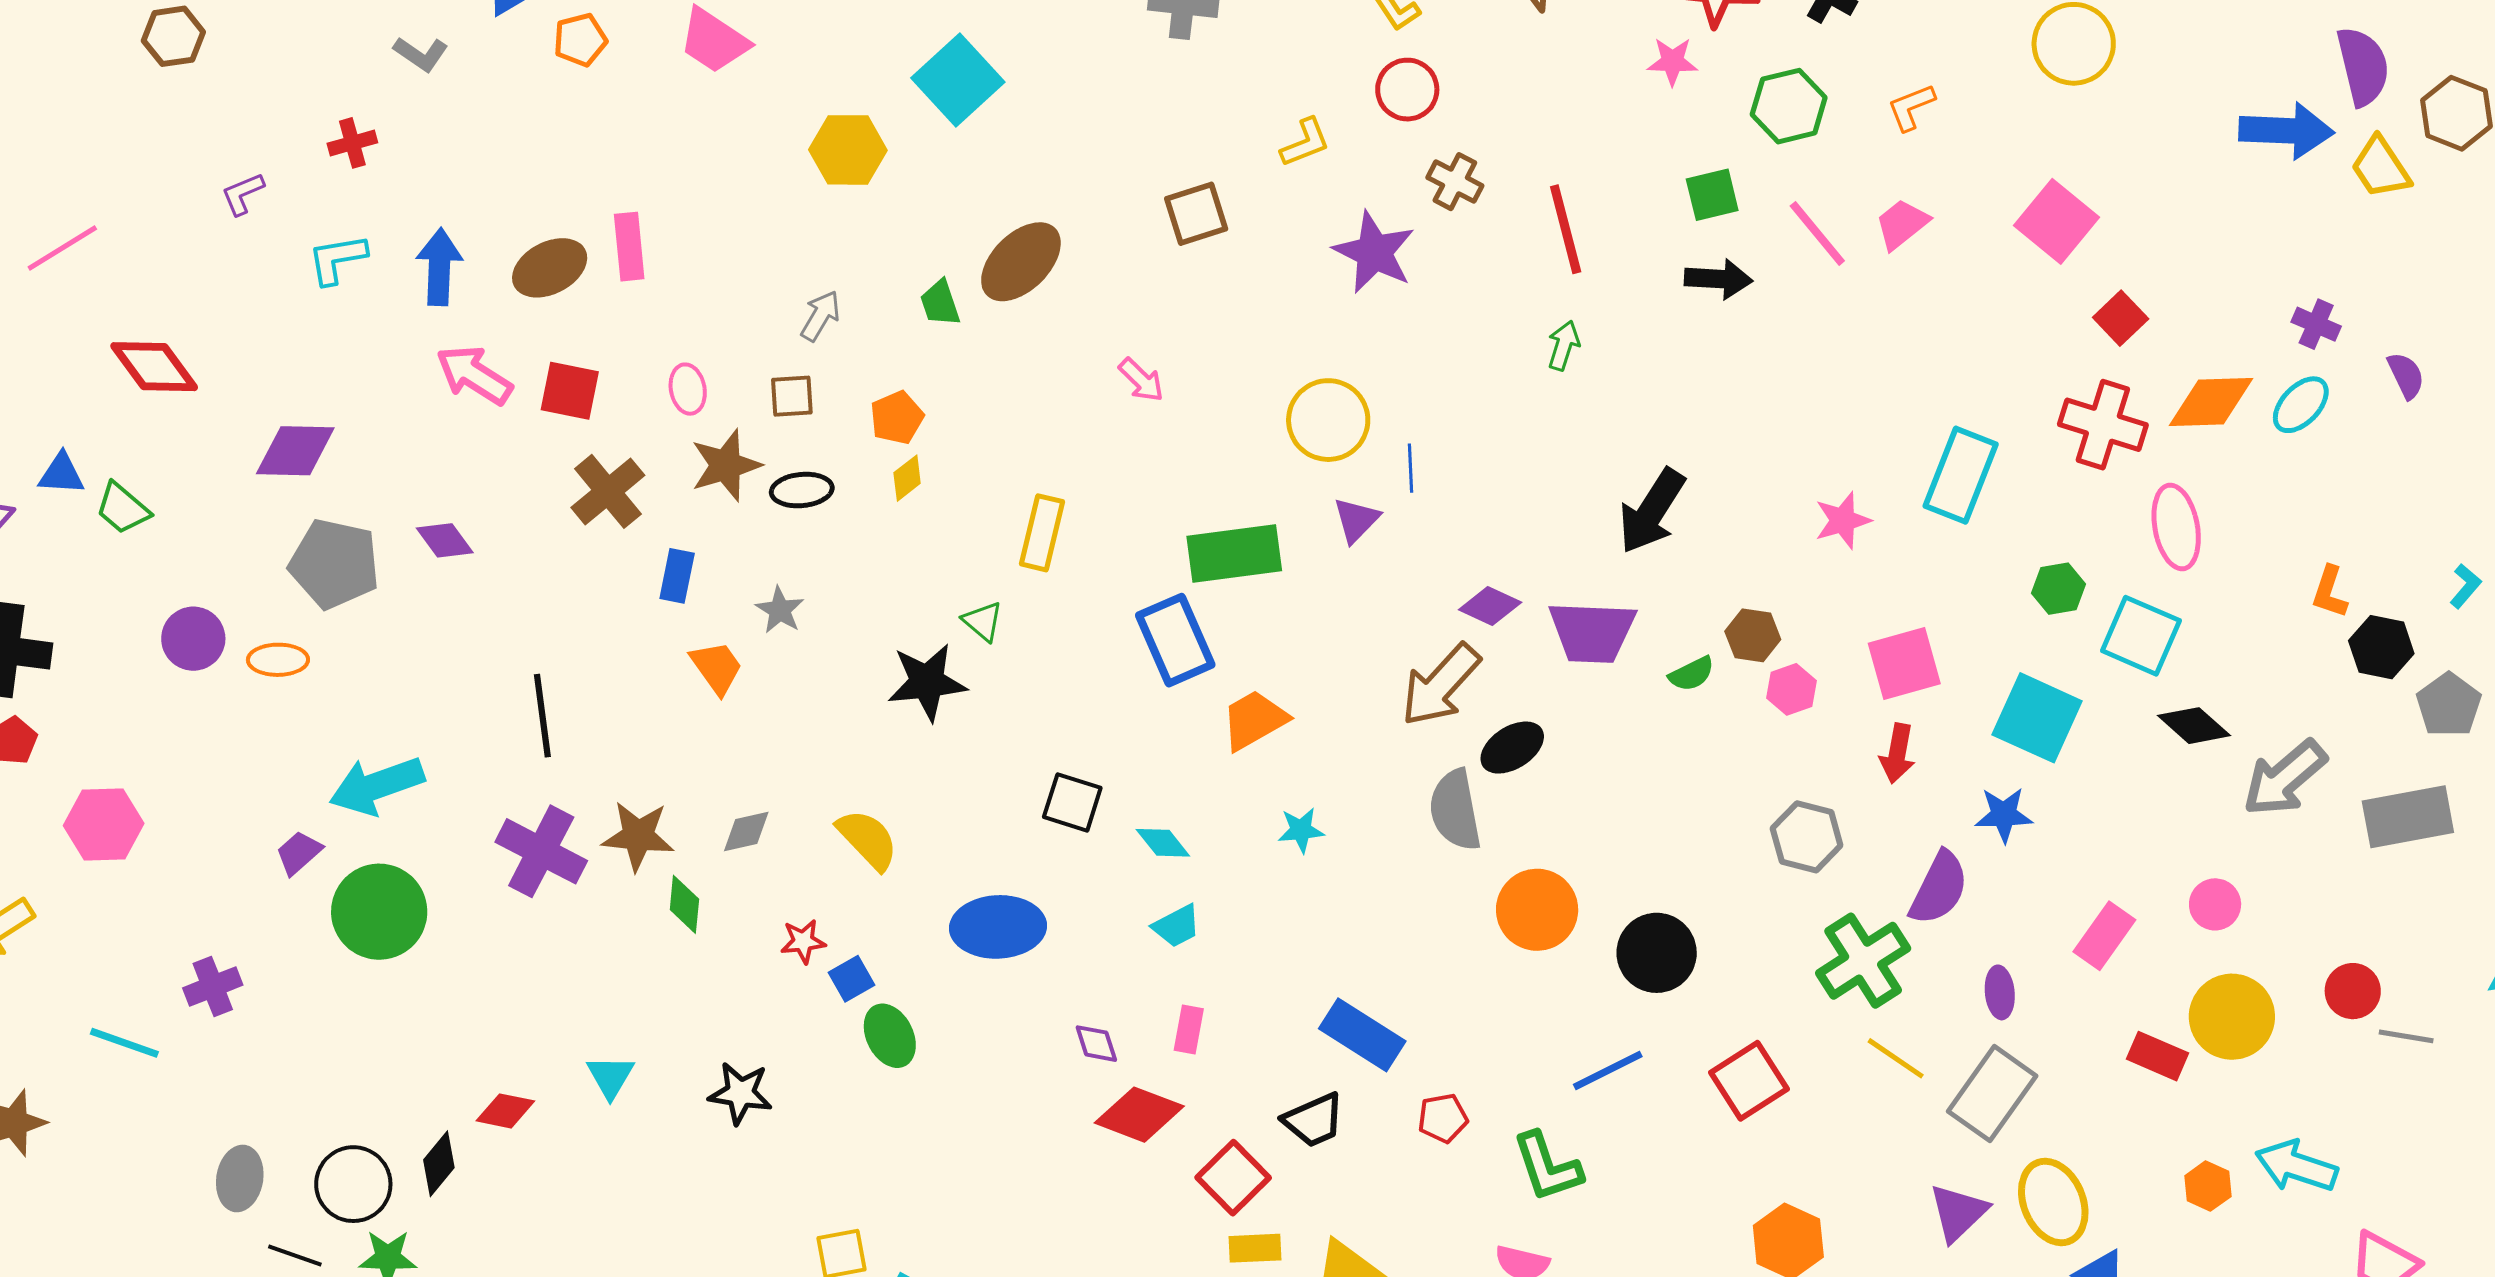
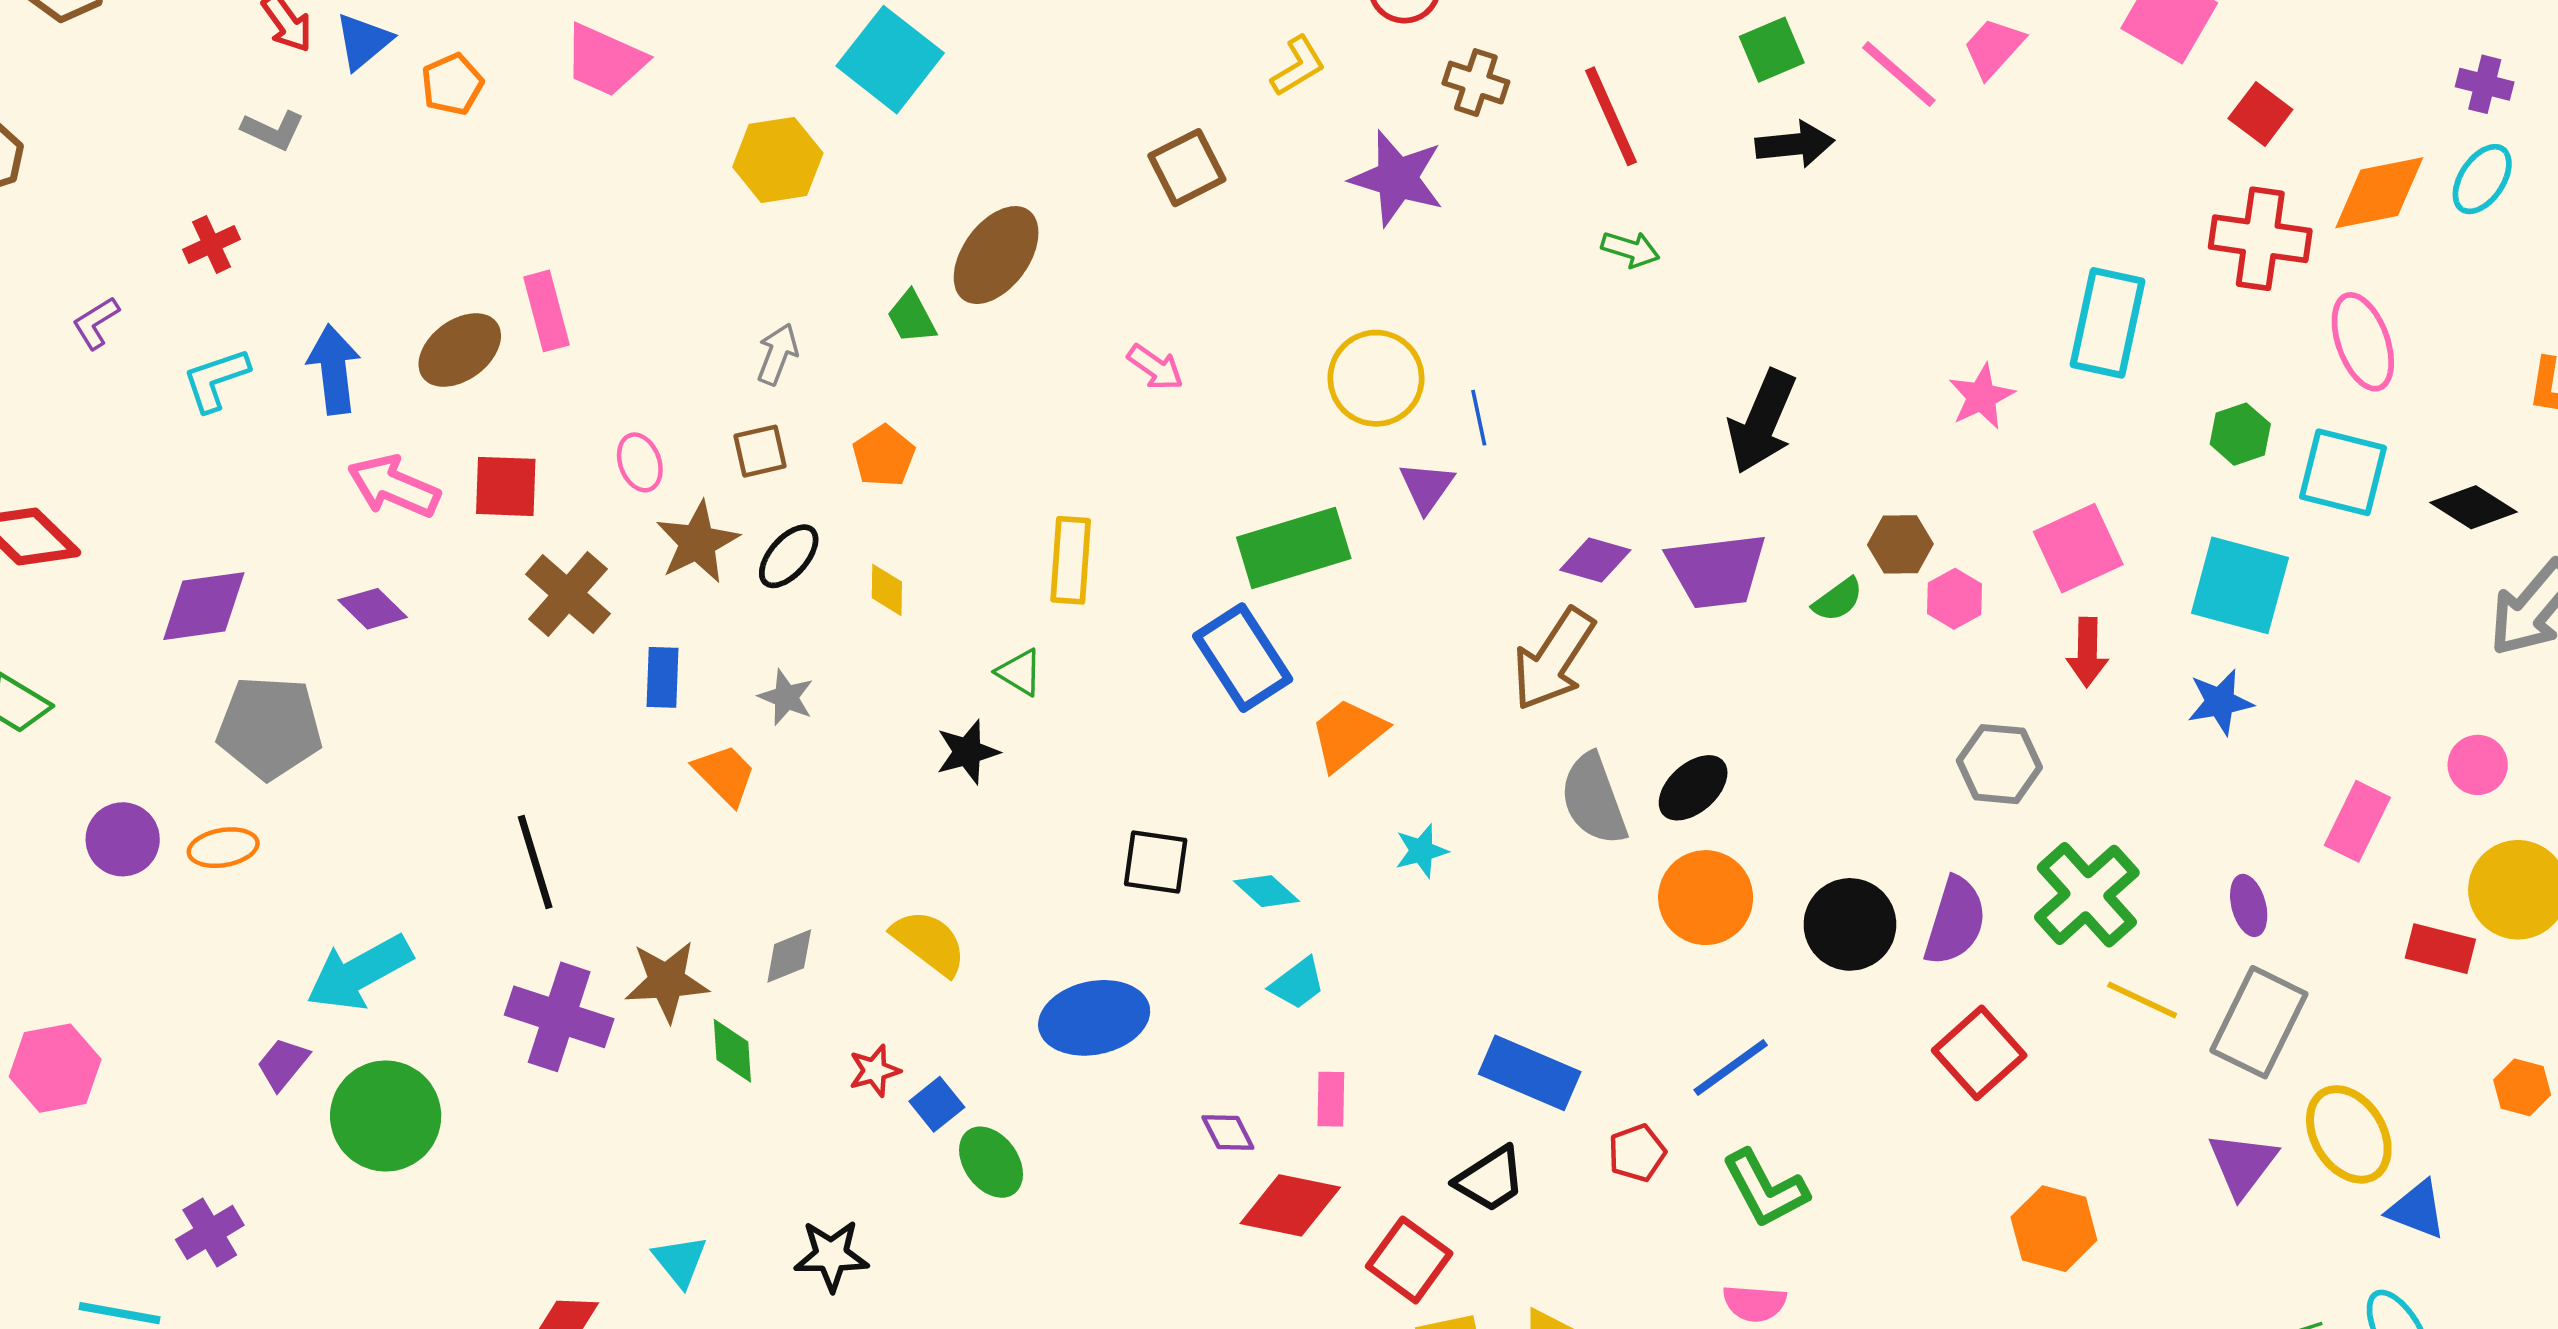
green arrow: (1564, 346) -> (1630, 249), turned 99
yellow diamond: (907, 478) -> (887, 590), moved, turned -42
black ellipse: (802, 490) -> (789, 556), turned -34
purple diamond: (445, 540) -> (373, 609), moved
black star: (927, 682) -> (967, 752), size x0.7
black diamond: (2194, 726) -> (2474, 507), moved
black ellipse: (1512, 748) -> (1693, 788), moved
purple semicircle: (1939, 888) -> (1955, 921), moved
blue line: (1608, 1070) -> (1731, 1067), moved

